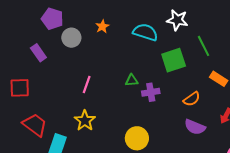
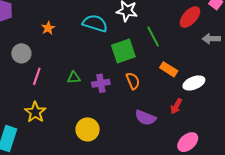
orange star: (102, 26) -> (48, 28), moved
gray circle: (71, 38) -> (21, 53), moved
green triangle: (132, 80) -> (74, 78), moved
orange semicircle: (192, 99) -> (133, 81), moved, turned -78

